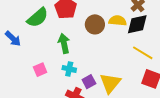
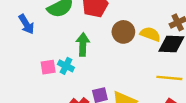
yellow line: (143, 53) -> (169, 78), turned -40
cyan cross: (69, 69) -> (66, 66), moved

